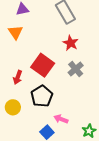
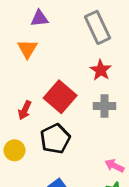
gray cross: (76, 69) -> (104, 106), turned 35
pink arrow: (61, 119) -> (114, 166), moved

